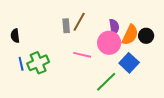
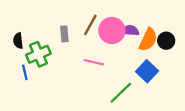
gray rectangle: (66, 26) -> (64, 34), moved
purple semicircle: (114, 27) -> (130, 31), turned -77
pink circle: (109, 43) -> (112, 31), moved
green cross: (38, 63) -> (38, 54), moved

